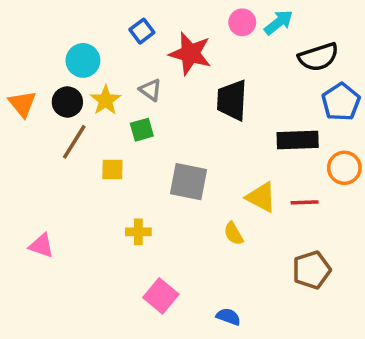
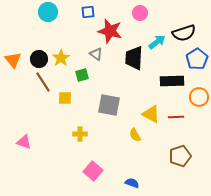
cyan arrow: (279, 22) -> (157, 42), moved
blue square: (142, 31) -> (88, 12), moved, turned 32
cyan circle: (83, 60) -> (48, 12), moved
gray triangle: (150, 90) -> (96, 54), moved
brown line: (74, 142) -> (43, 82), turned -65

